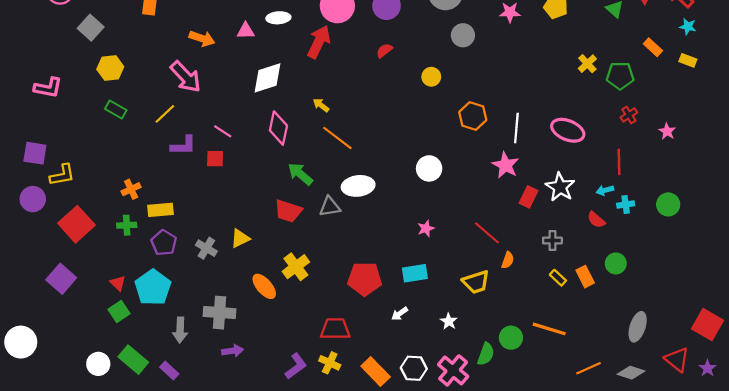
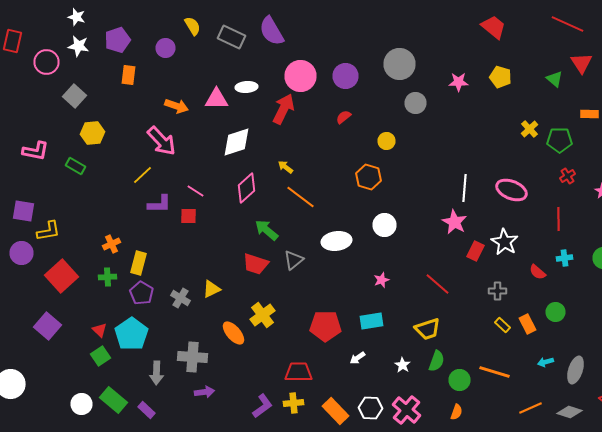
pink triangle: (246, 31) -> (216, 99), size x1.4
orange rectangle: (653, 47) -> (590, 114), turned -42
green rectangle: (116, 109) -> (76, 166), moved
orange hexagon: (473, 116) -> (368, 177), moved
pink diamond: (278, 128) -> (246, 188), turned 36
white ellipse: (358, 186) -> (336, 241), moved
cyan arrow: (605, 190) -> (546, 362), moved
gray triangle: (330, 207) -> (294, 260), turned -30
yellow rectangle: (160, 210) -> (138, 263), turned -70
orange semicircle: (508, 260) -> (456, 412), moved
green semicircle: (486, 354) -> (436, 361), moved
yellow cross: (330, 363) -> (294, 403), turned -30

